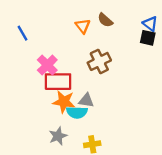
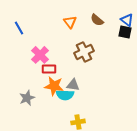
brown semicircle: (105, 20) -> (97, 20), moved
red rectangle: (58, 82) -> (49, 69), size x0.6
gray star: (58, 136) -> (27, 98), moved

